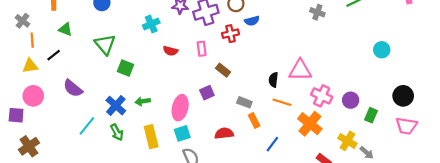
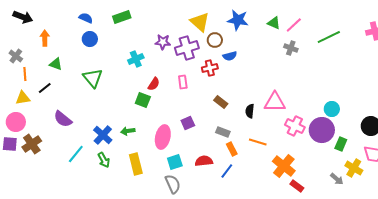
cyan circle: (382, 50) -> (332, 109), moved
red semicircle: (170, 51) -> (154, 84), turned -72
green square: (125, 68) -> (143, 100), moved
brown rectangle: (223, 70) -> (221, 102), moved
pink circle: (33, 96) -> (16, 122), moved
purple circle: (351, 100) -> (322, 130), size x1.6
orange line: (282, 102) -> (258, 142), moved
orange cross: (310, 124) -> (284, 166), moved
cyan square: (182, 133) -> (175, 162), moved
yellow cross: (347, 141) -> (354, 168), moved
blue line: (272, 144) -> (227, 171), moved
brown cross: (29, 146) -> (32, 144), moved

